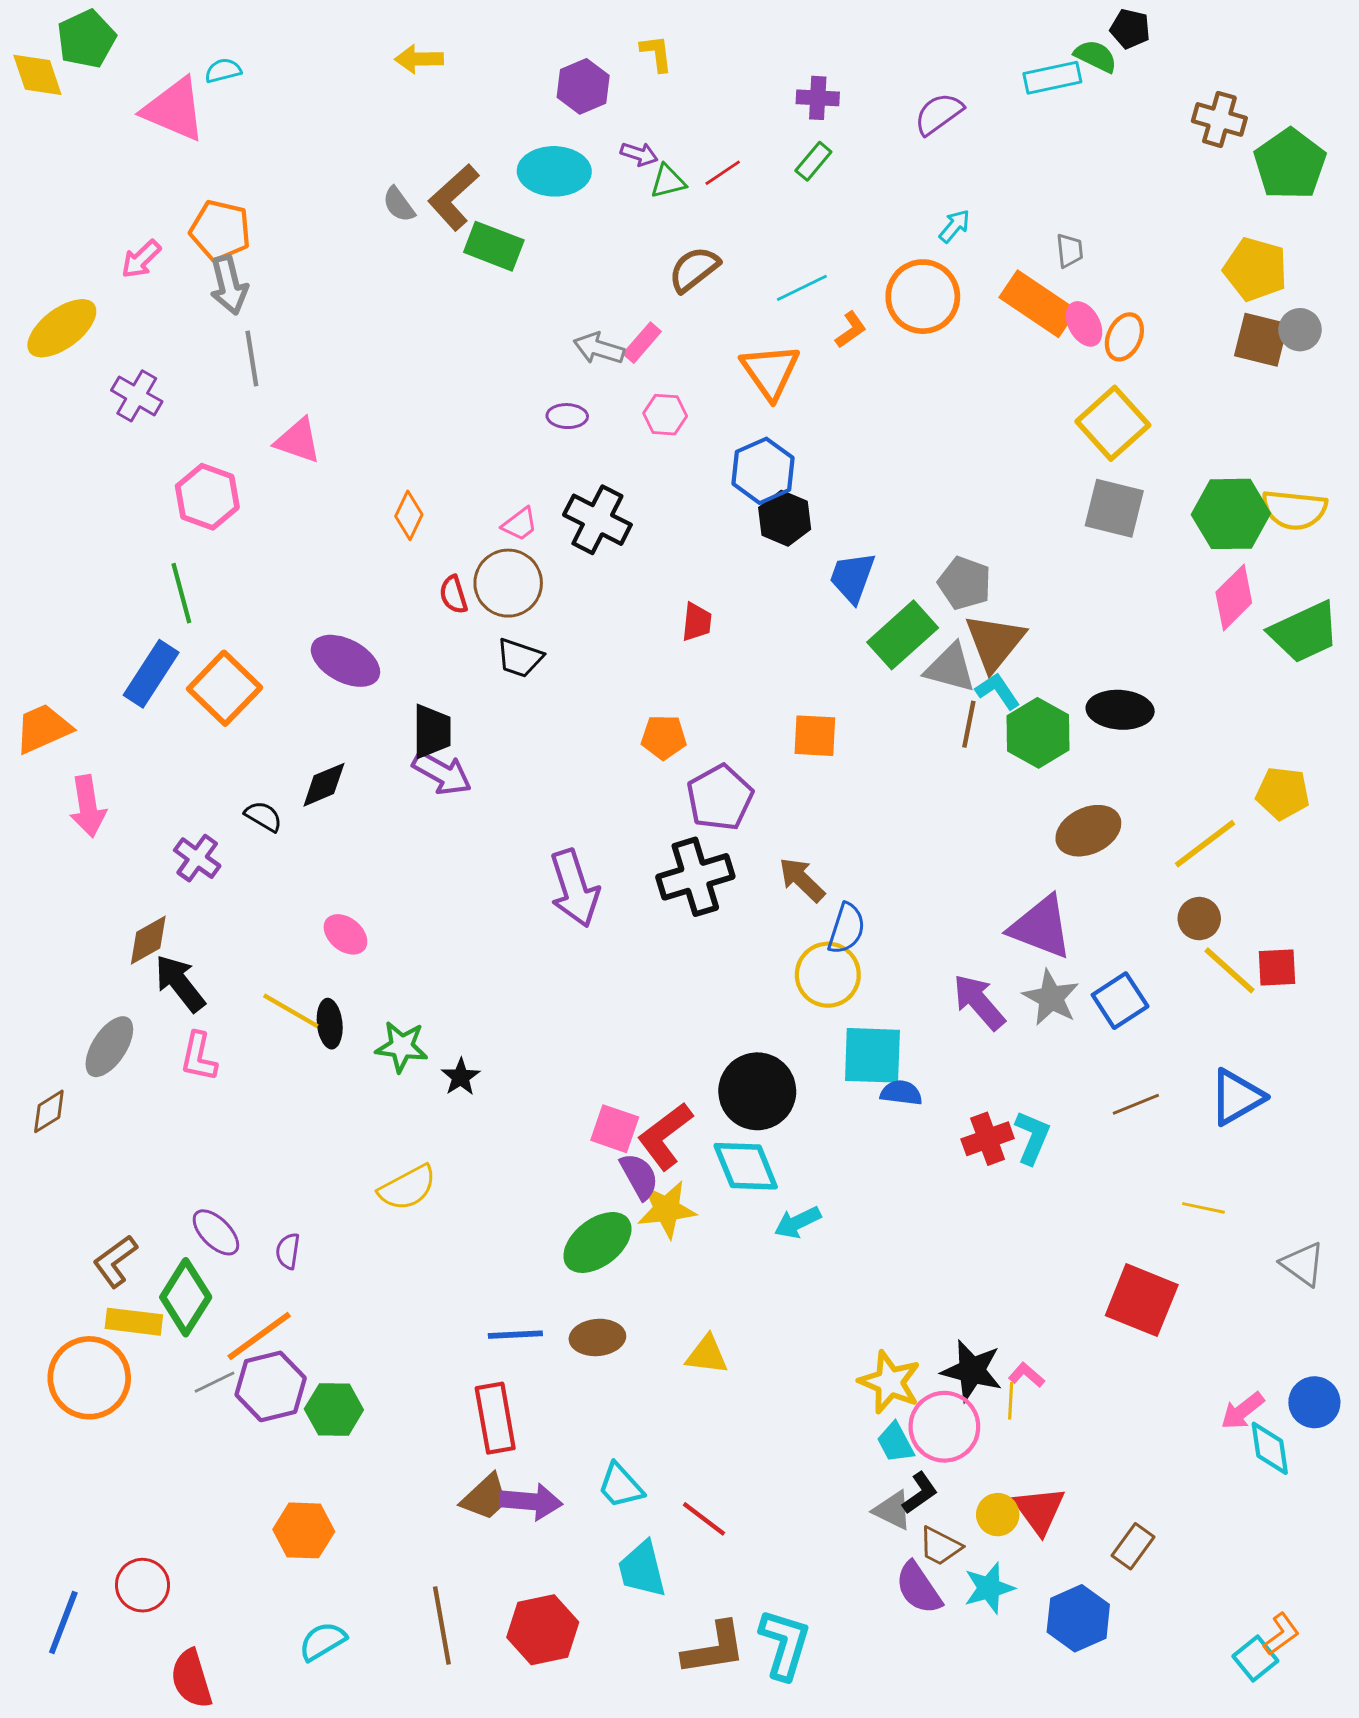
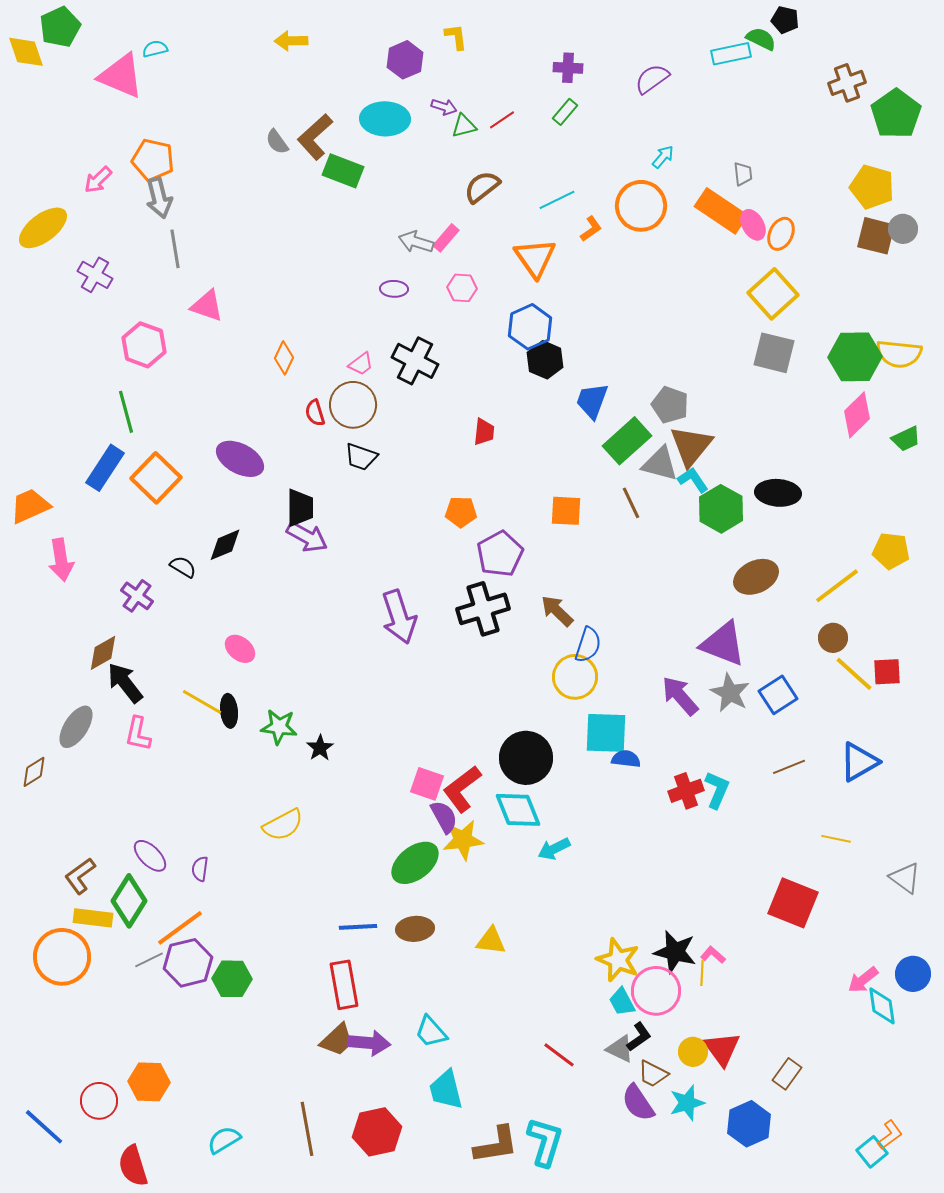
brown cross: (1219, 119) -> (847, 83), turned -36
green trapezoid: (1304, 632) -> (906, 439), size x0.6
brown line: (969, 724) -> (631, 503), moved, turned -36
red line: (704, 1519) -> (559, 1055), moved
orange hexagon: (304, 1530) -> (149, 1082), moved
blue line: (63, 1623) -> (44, 1127), turned -69

